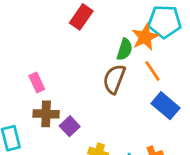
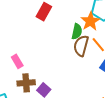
brown semicircle: (114, 79) -> (81, 46), moved

